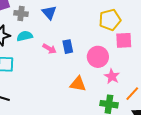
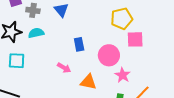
pink arrow: (49, 49) -> (64, 68), moved

